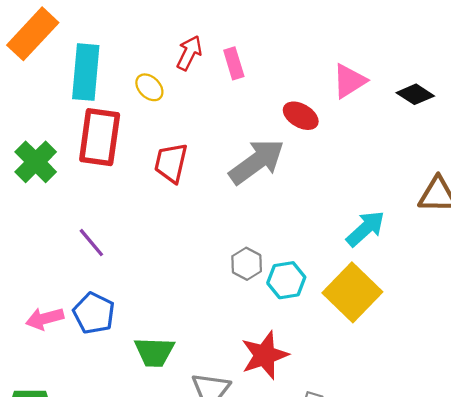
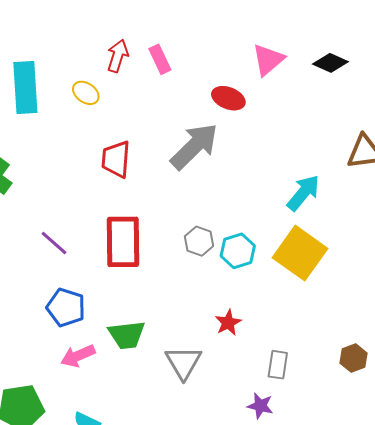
red rectangle: (100, 137) -> (123, 242), moved
pink arrow: (45, 319) -> (78, 356), moved
red star: (265, 355) -> (228, 323), size x0.6

